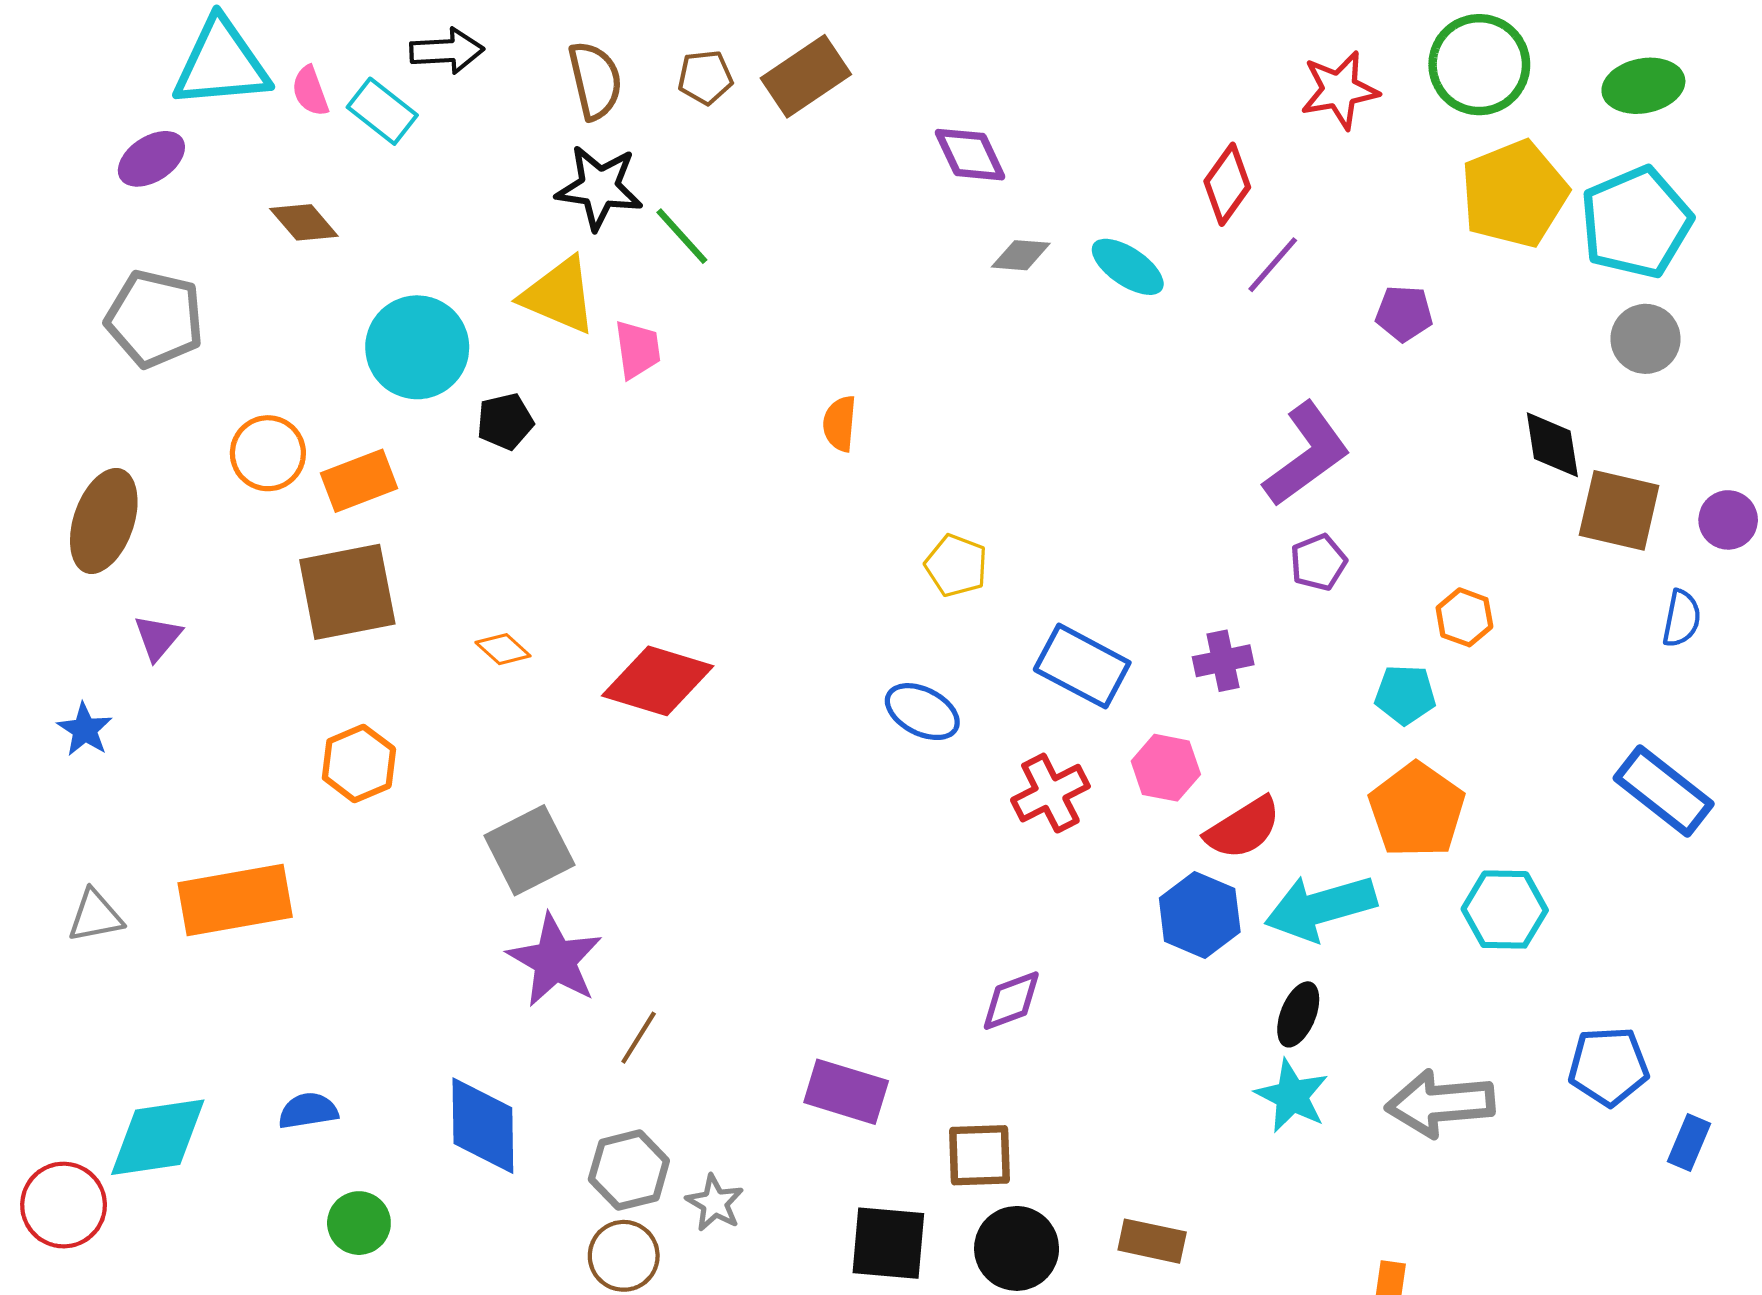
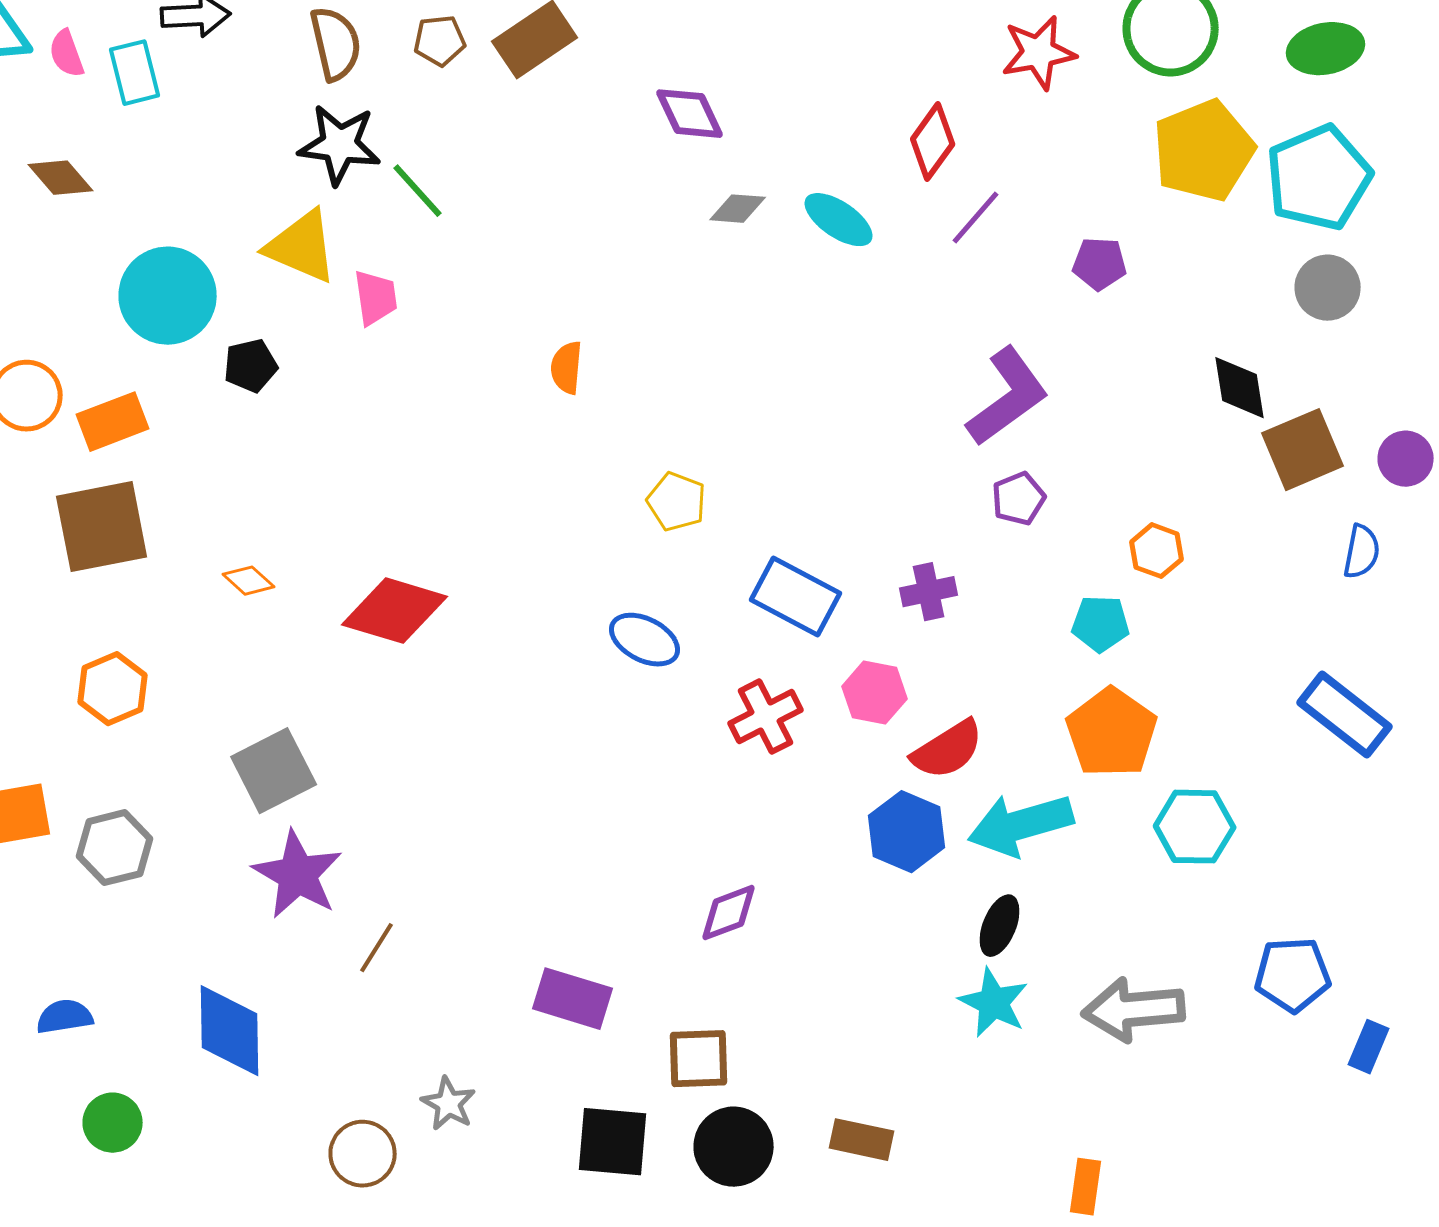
cyan rectangle: (382, 111) -> (135, 73), turned 38
brown square: (1619, 510) -> (1303, 450), turned -36
gray hexagon: (629, 1170) -> (115, 848), moved

